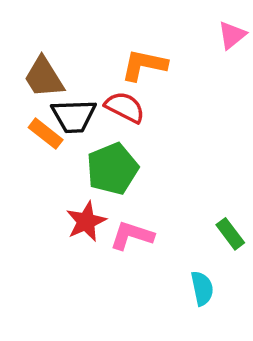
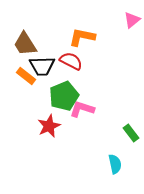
pink L-shape: (132, 236) -> (82, 109), moved

